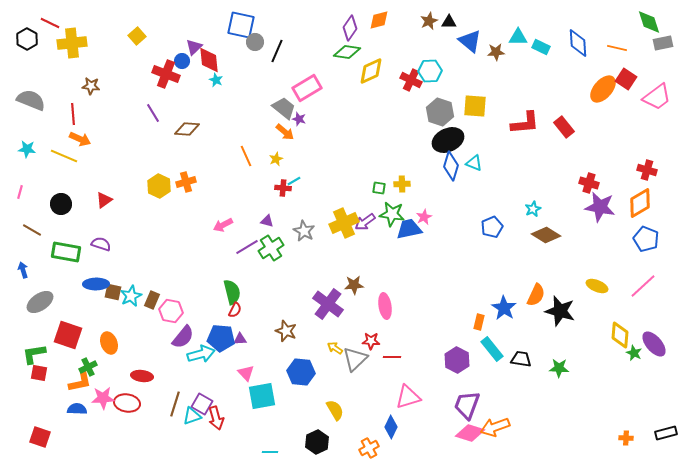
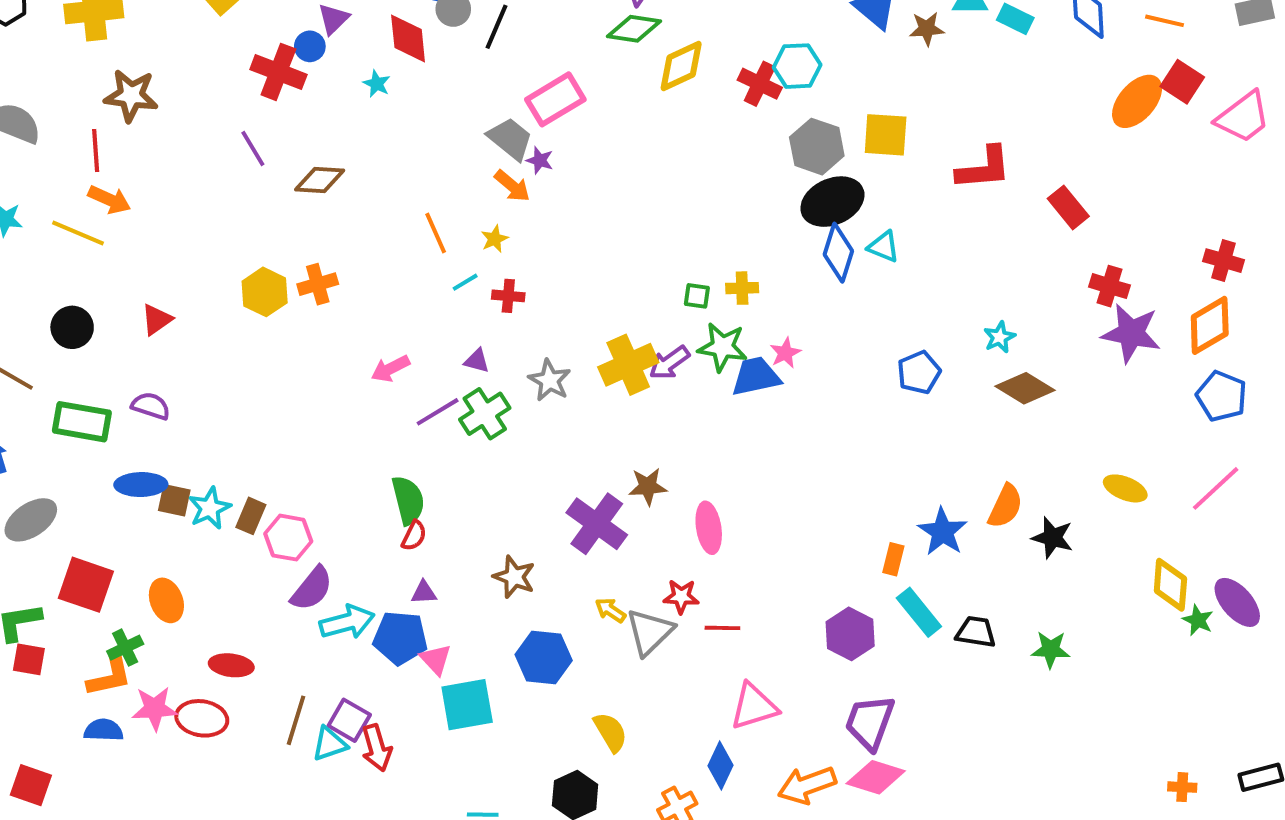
red diamond: (209, 60) -> (408, 39), moved
brown star: (91, 86) -> (131, 95), size x1.5
red rectangle: (564, 127) -> (1068, 207), moved
cyan line: (294, 181) -> (465, 282), moved
black star: (560, 311) -> (1053, 538), size x0.7
blue pentagon: (221, 338) -> (400, 638), moved
orange arrow: (495, 427) -> (807, 785), moved

